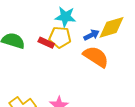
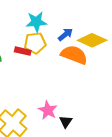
yellow diamond: (112, 27) -> (92, 40), moved, turned 52

